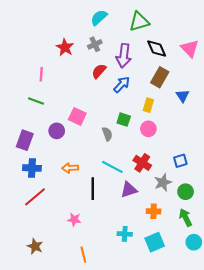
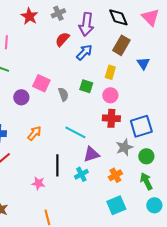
gray semicircle: (107, 134) -> (63, 94), moved
blue square: (180, 161) -> (141, 126), size x1.6
red cross: (142, 163) -> (111, 118), moved, turned -30
orange arrow: (70, 168) -> (34, 133), turned 133
black line: (93, 189) -> (57, 165), moved
orange cross: (154, 211) -> (115, 175), turned -32
cyan cross: (125, 234) -> (81, 174), moved, turned -32

